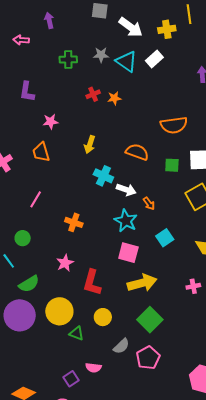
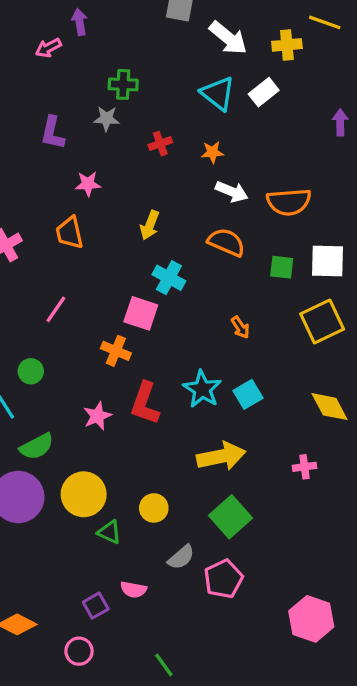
yellow line: (189, 14) -> (325, 22), turned -66
purple arrow: (49, 20) -> (80, 22), moved
pink arrow: (21, 40) -> (48, 48), turned -35
gray star: (101, 55) -> (107, 119), moved
orange star: (114, 98) -> (212, 152), moved
white arrow: (126, 190) -> (232, 192), moved
cyan star: (126, 221) -> (202, 389), moved
cyan square: (165, 238) -> (248, 394), moved
pink square: (128, 253) -> (141, 313), moved
red L-shape: (92, 283) -> (145, 403), moved

